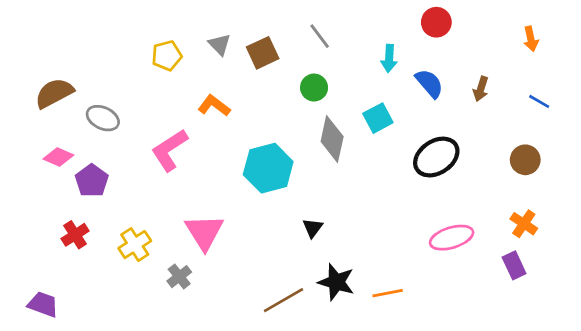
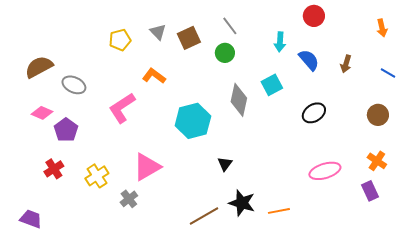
green circle: (314, 88) -> (225, 53), moved
black ellipse: (436, 157) -> (314, 113), size x0.7
pink triangle: (204, 232) -> (147, 167), turned 32

